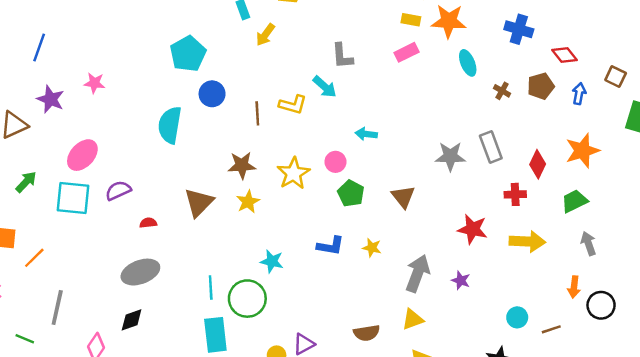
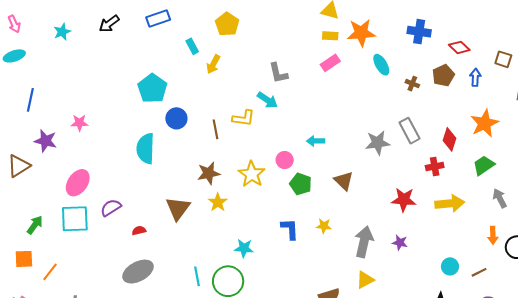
cyan arrow: (366, 134) -> (316, 141), moved
green arrow: (26, 182) -> (35, 225), moved
blue L-shape: (330, 246) -> (290, 229), turned -95

